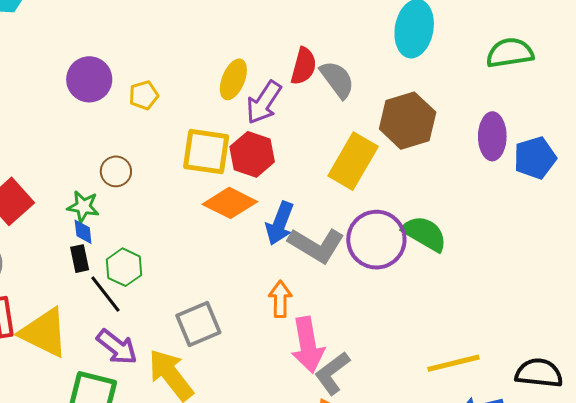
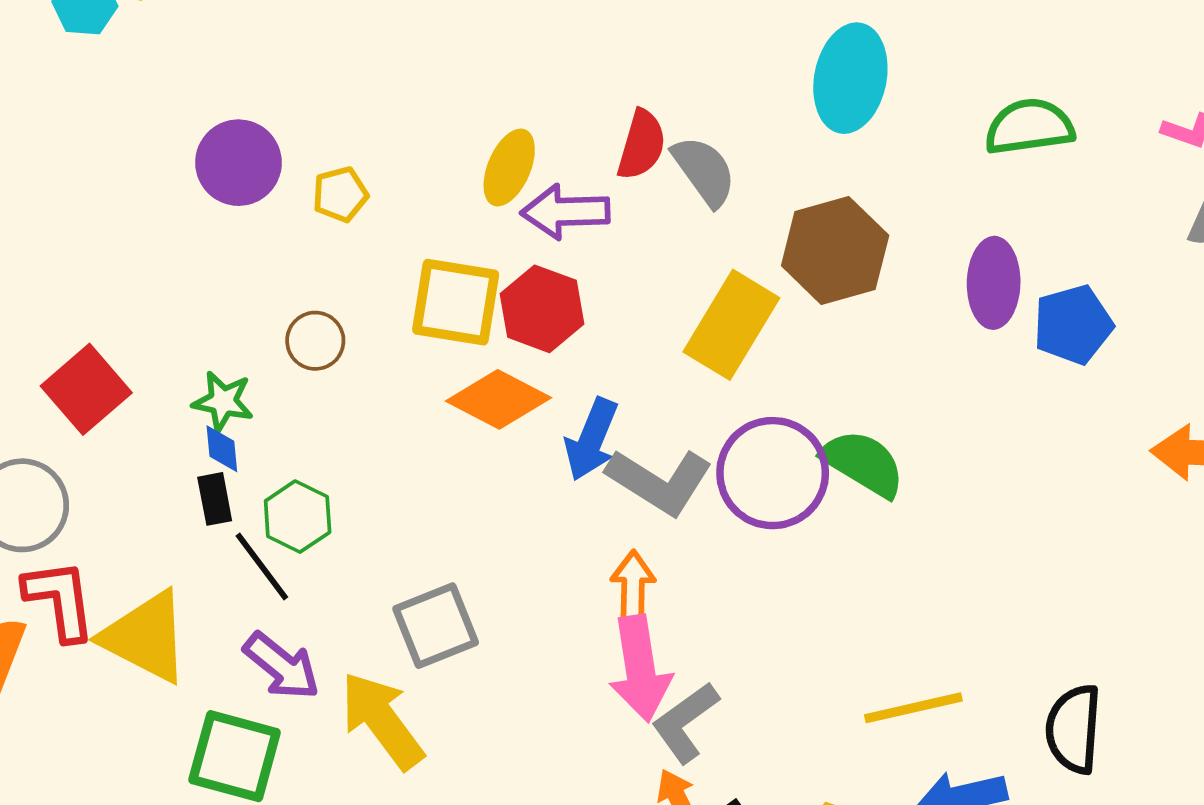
purple arrow: (264, 102) -> (565, 212), turned 54
brown circle: (116, 171) -> (315, 341), moved
orange arrow: (280, 299) -> (633, 586), moved
black semicircle: (539, 373) -> (1074, 729), turned -93

